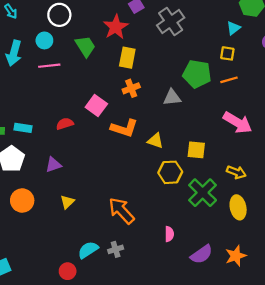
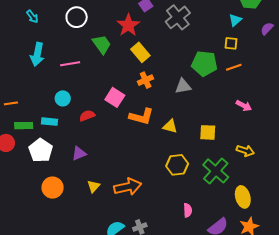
cyan circle: (44, 40) -> (63, 98), moved
yellow rectangle: (127, 58) -> (140, 52), turned -48
pink arrow: (238, 123) -> (244, 106), size x0.6
yellow hexagon: (170, 172) -> (177, 165), moved
yellow ellipse: (238, 207) -> (243, 197), moved
orange arrow: (121, 211) -> (128, 187), moved, turned 124

